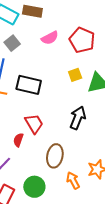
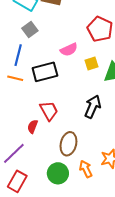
pink semicircle: (50, 38) -> (69, 50), moved
black rectangle: (29, 85) -> (45, 72), turned -30
green circle: (34, 187) -> (58, 173), moved

